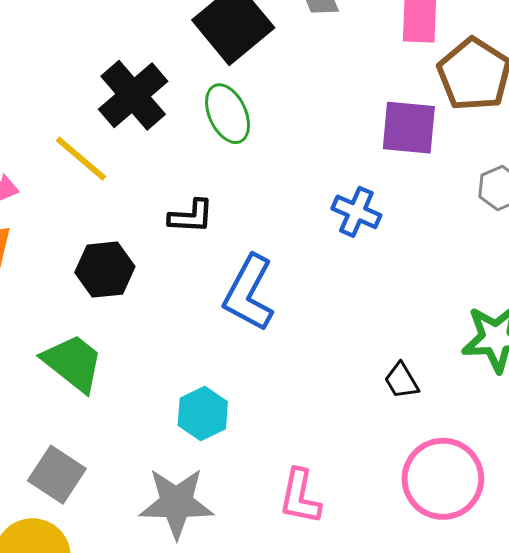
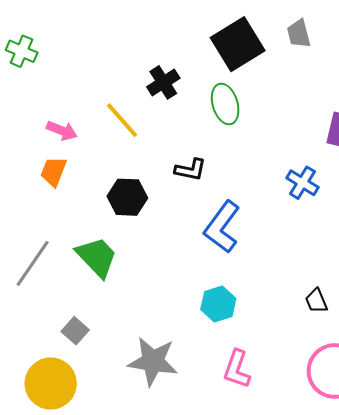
black cross: (133, 95) -> (163, 82), size x0.7
cyan hexagon: (203, 413) -> (218, 304), moved
gray square: (57, 475) -> (75, 331), size x0.7

